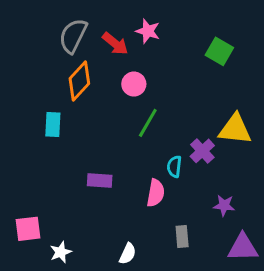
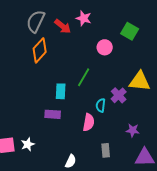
pink circle: (134, 84) -> (105, 47), moved
cyan rectangle: (53, 124) -> (61, 91), moved
white star: (61, 252) -> (28, 144), moved

